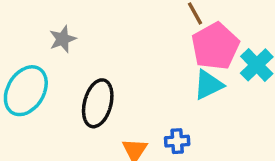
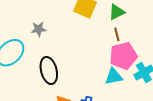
black ellipse: (98, 103) -> (49, 70), turned -44

